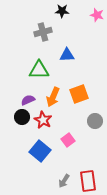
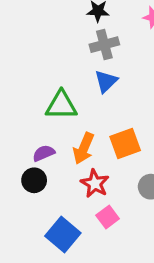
gray cross: (43, 32) -> (104, 45), moved
blue triangle: (67, 55) -> (106, 81), turned -42
red star: (43, 120) -> (95, 183), moved

